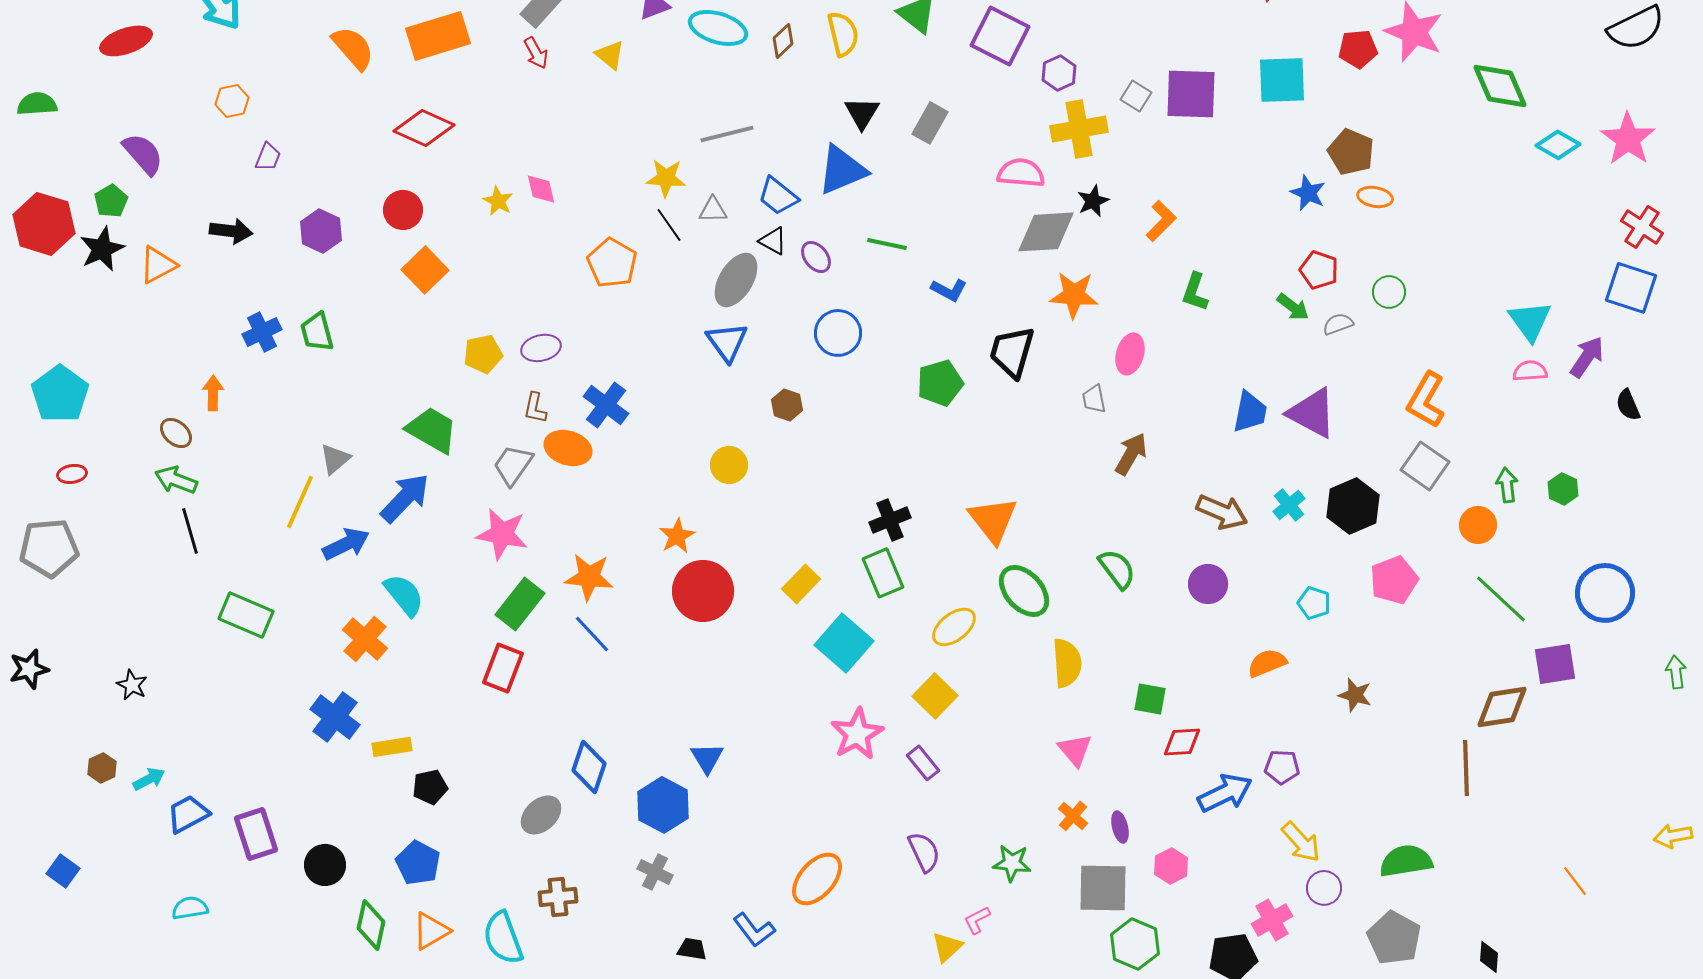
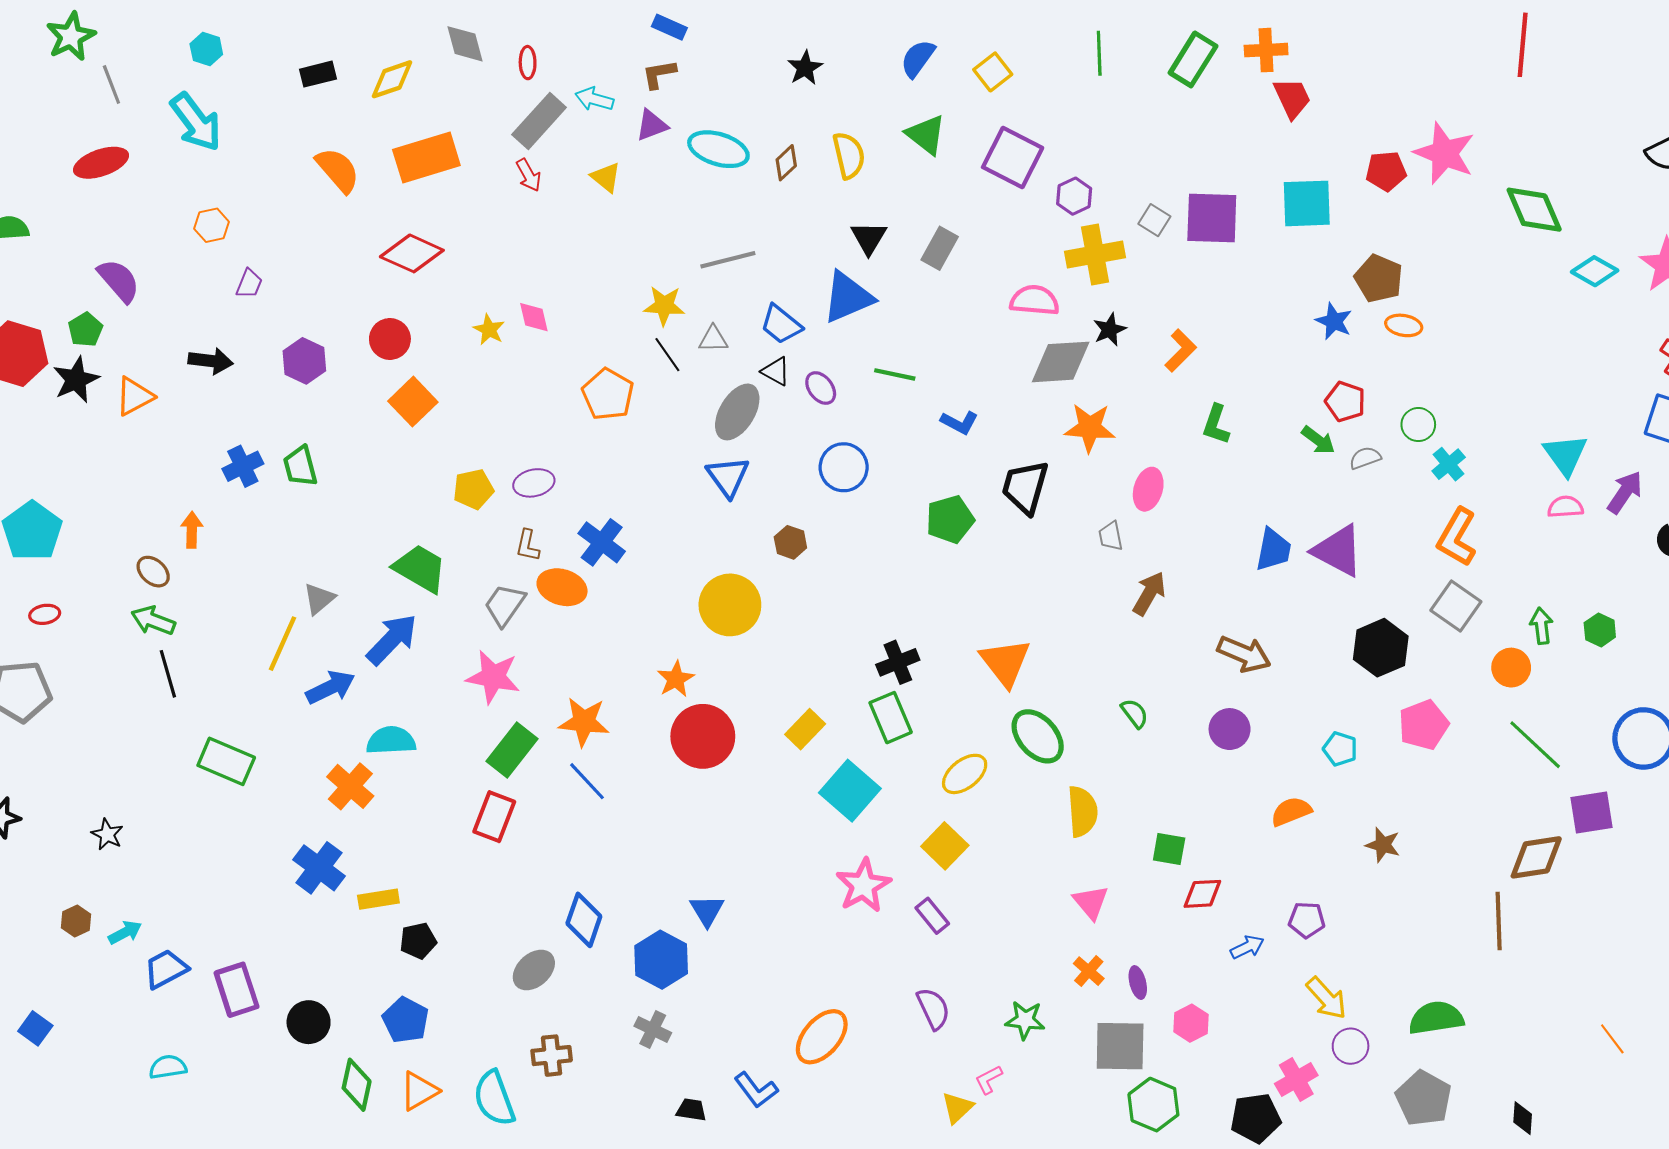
yellow circle: (729, 465) -> (730, 605), size x1.6
cyan cross: (1289, 505) -> (1449, 464), moved
green semicircle: (1117, 569) -> (1135, 713), size x0.7
cyan semicircle: (404, 595) -> (391, 741), turned -54
blue arrow: (1225, 793) -> (1247, 947), size x0.6

